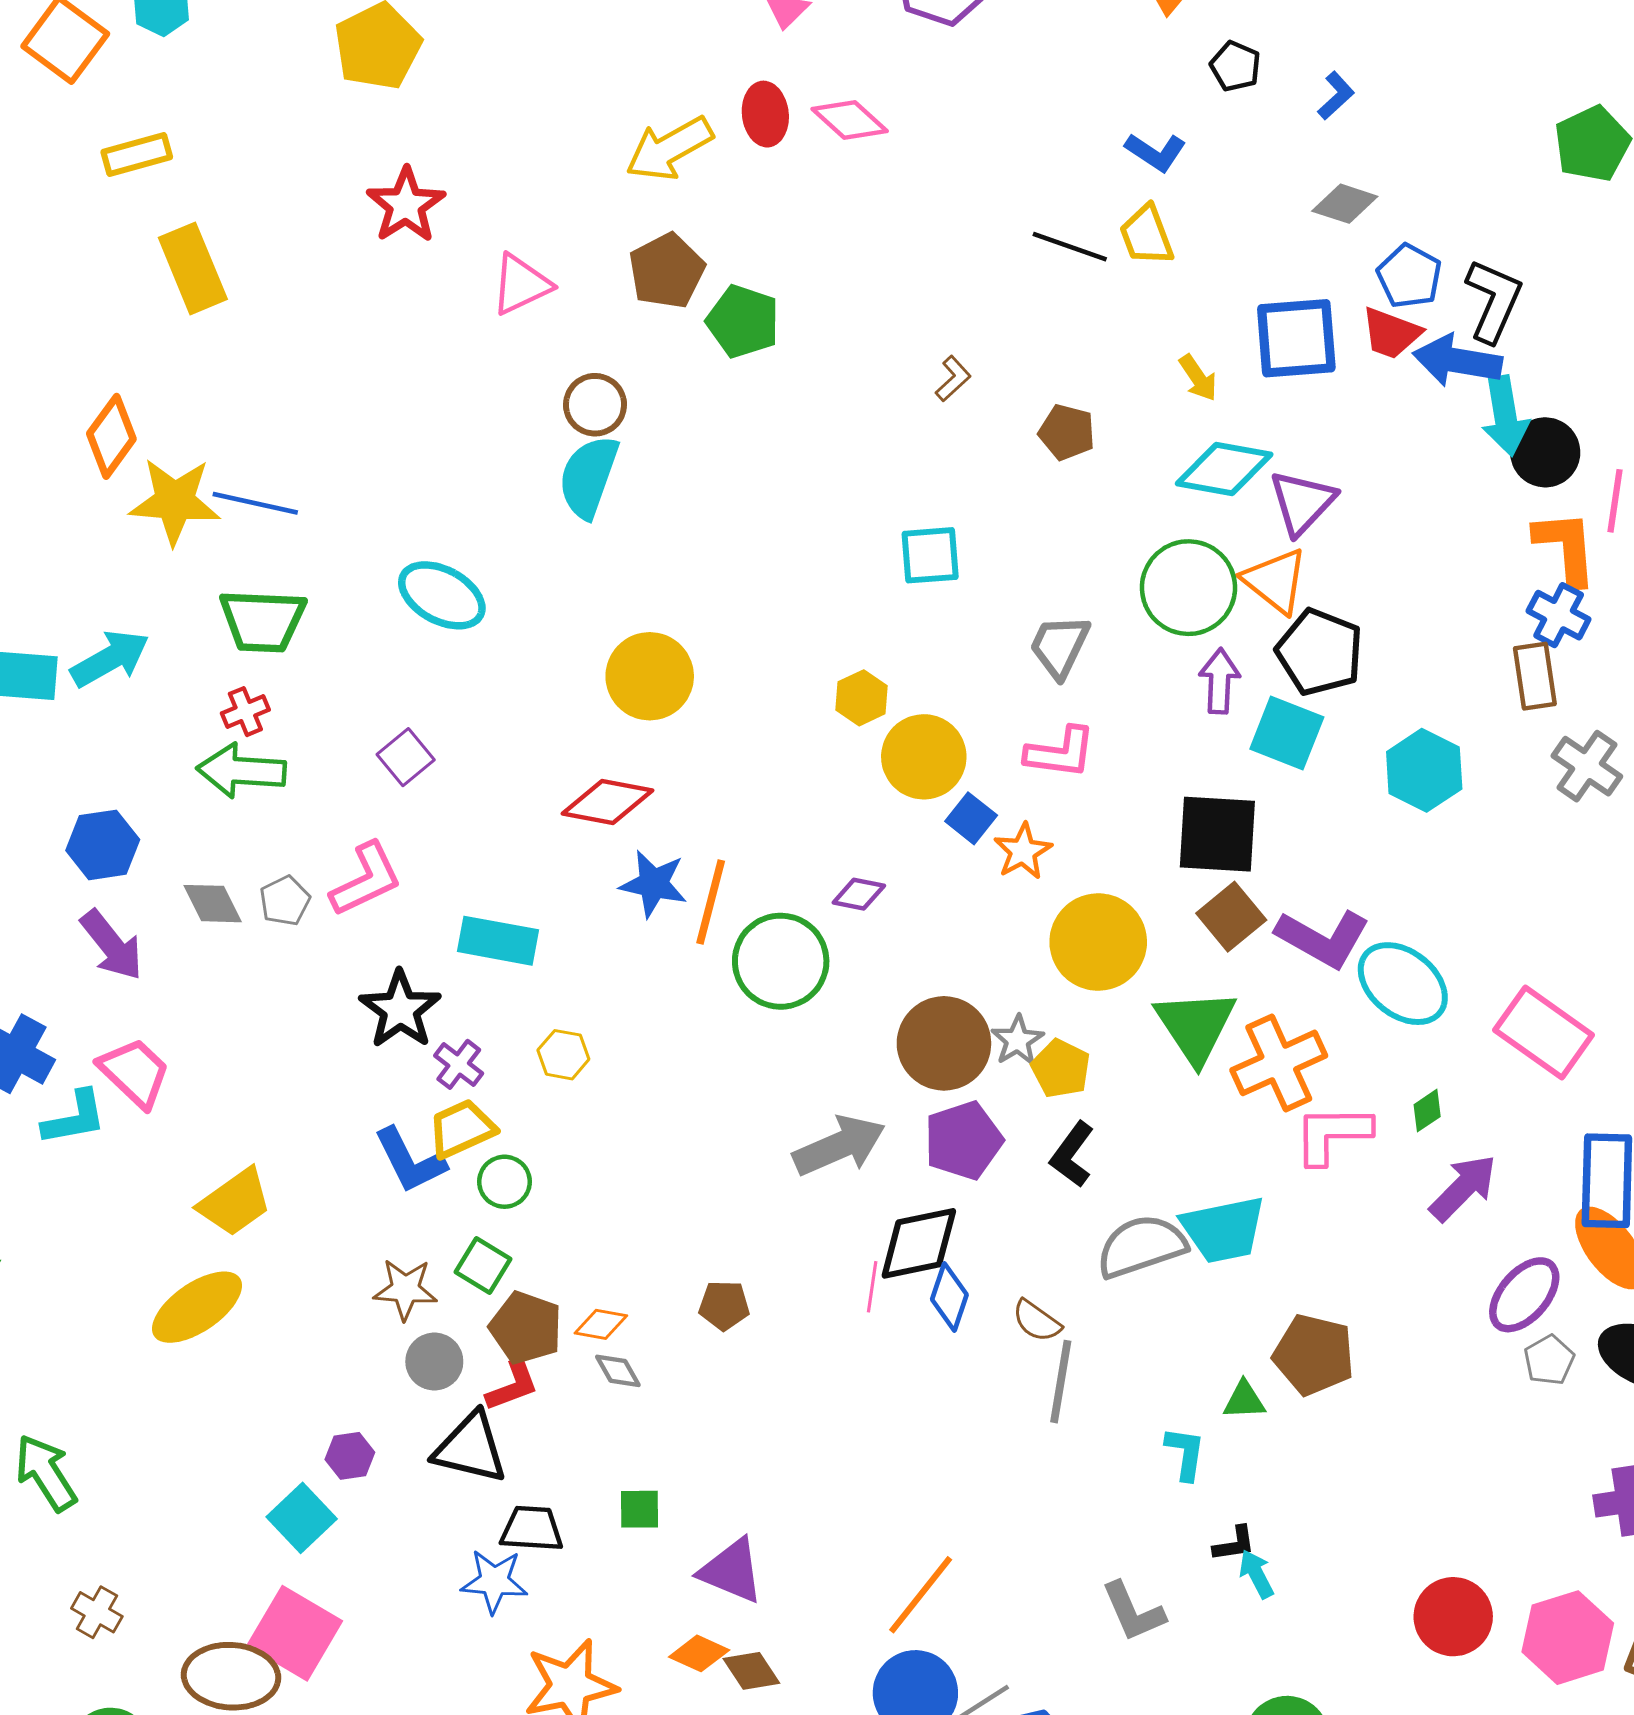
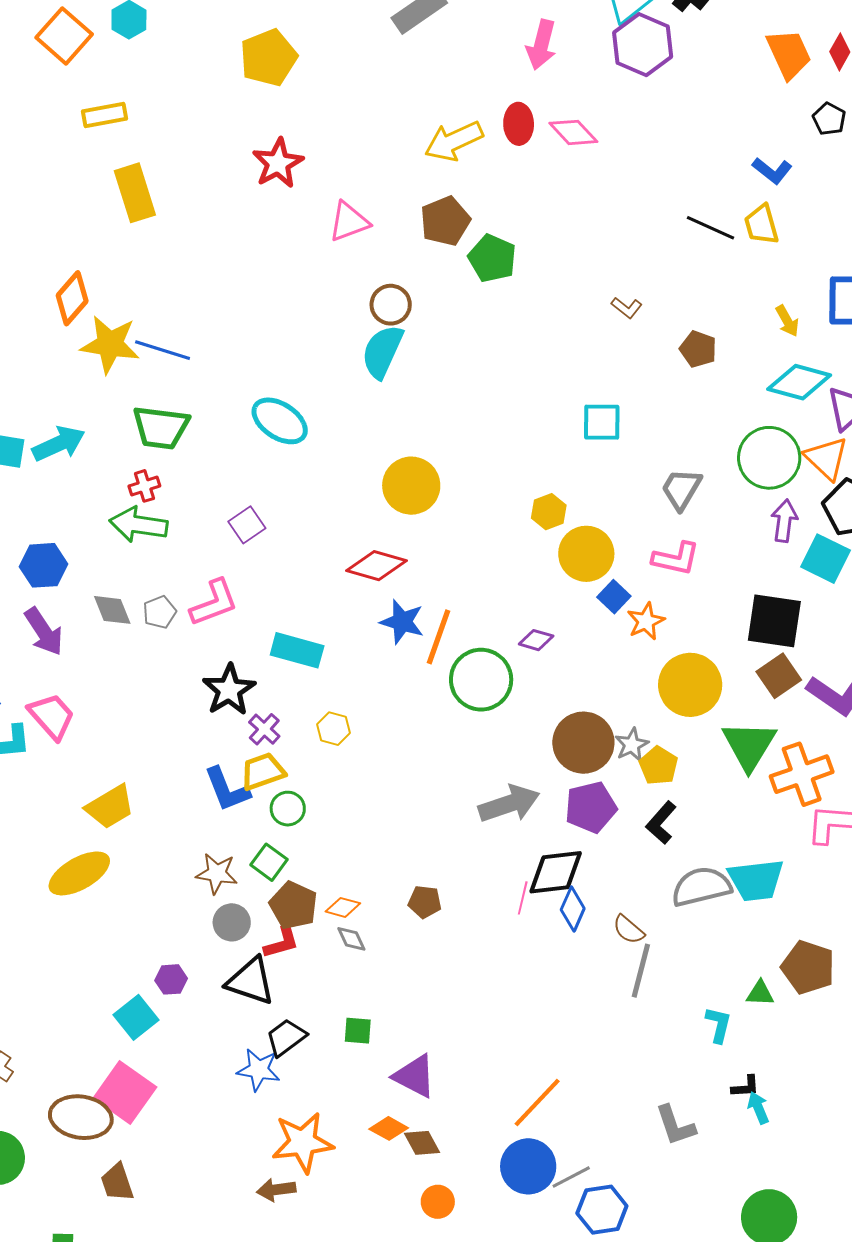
brown L-shape: (953, 379) -> (627, 308), turned 76
black trapezoid: (532, 1529) -> (286, 1037), turned -45

